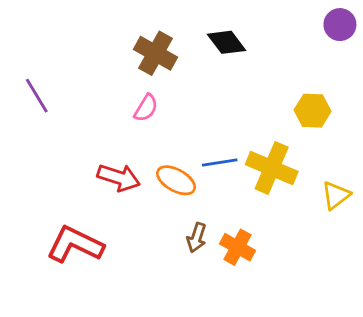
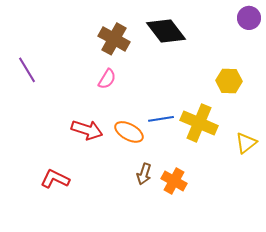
black diamond: (227, 42) -> (166, 31), size x1.4
red L-shape: (75, 244) -> (55, 179), size x0.7

